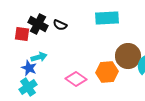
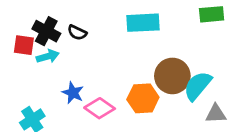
cyan arrow: (39, 57) -> (48, 56), moved
blue star: (29, 68) -> (73, 93), moved

